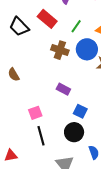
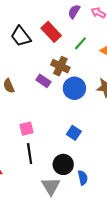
blue circle: (87, 49) -> (74, 88), moved
purple rectangle: (63, 89) -> (43, 81), moved
black circle: (74, 132) -> (63, 164), moved

